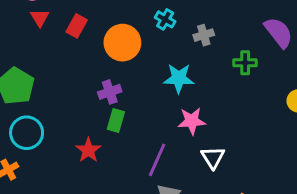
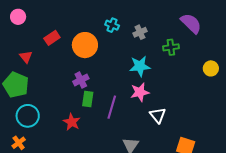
red triangle: (40, 18) -> (26, 57), moved
red rectangle: (77, 26) -> (52, 38), turned 35
cyan star: (179, 78) -> (140, 66), moved
purple line: (157, 160) -> (112, 107), moved

